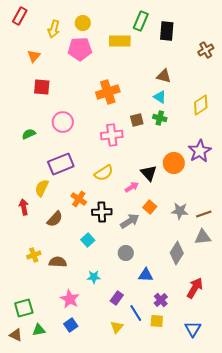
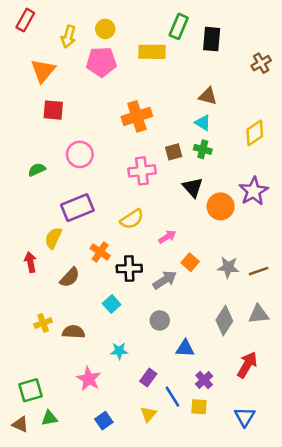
orange triangle: (34, 56) -> (43, 71), size x1.5
black triangle: (149, 173) -> (193, 187), moved
gray triangle: (203, 237) -> (259, 314), moved
blue square: (71, 325) -> (104, 421), moved

